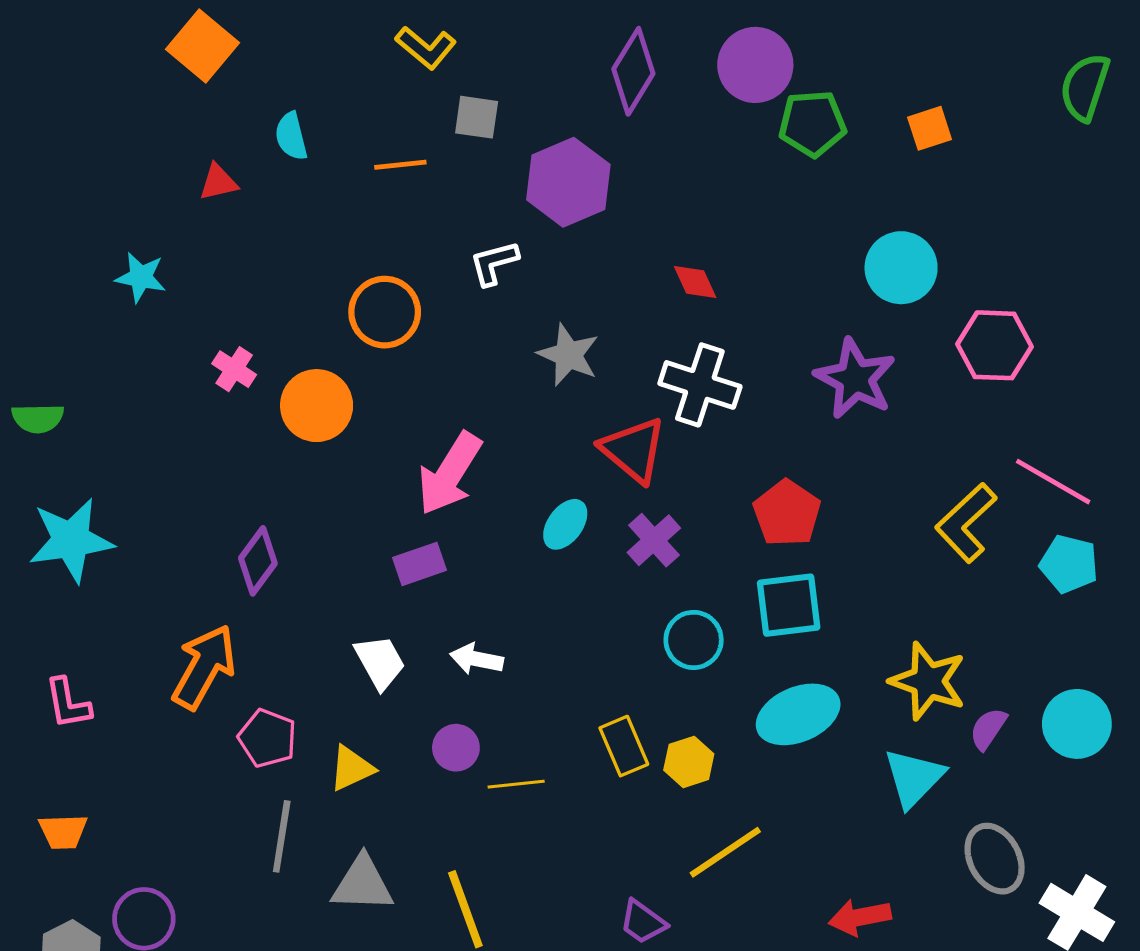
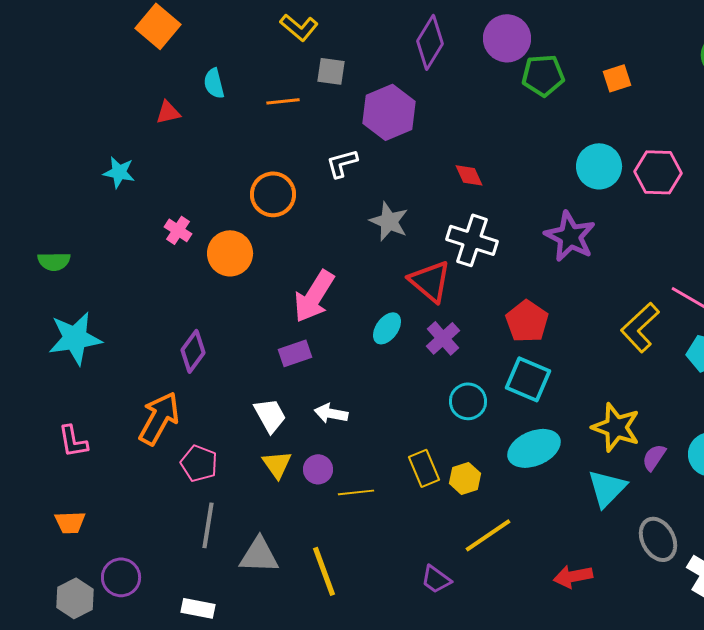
pink hexagon: (995, 345) -> (658, 172), moved
cyan square: (789, 605) -> (528, 379), turned 30
yellow triangle: (351, 768) -> (277, 464), moved, turned -40

